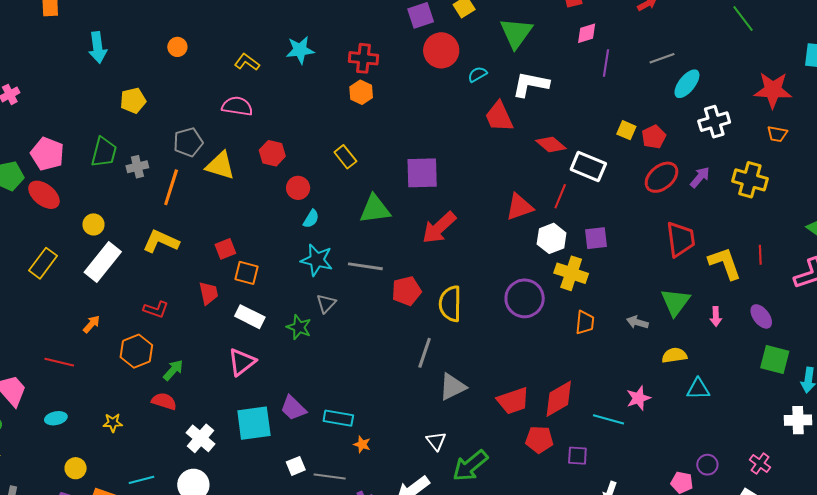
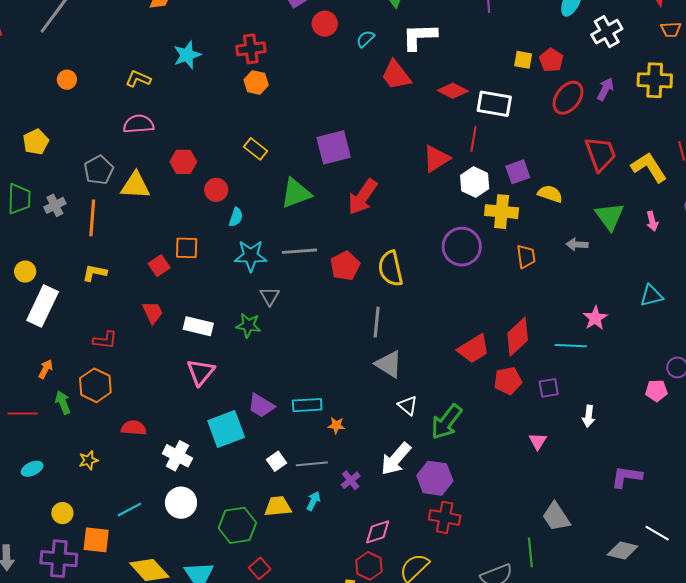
red circle: (441, 50) -> (325, 24), size x0.7
yellow L-shape: (161, 241) -> (95, 273), size x0.7
orange square: (246, 273) -> (187, 248), moved
yellow semicircle: (674, 355) -> (550, 194), moved, turned 40
green arrow: (173, 370) -> (63, 403), moved, turned -50
gray triangle: (452, 387) -> (389, 364), moved, turned -48

